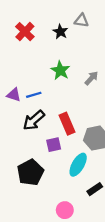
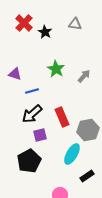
red cross: (25, 32) -> (24, 23), moved
black star: (60, 32) -> (45, 32), moved
purple triangle: (14, 95) -> (15, 74), moved
purple square: (54, 145) -> (40, 135), moved

